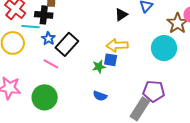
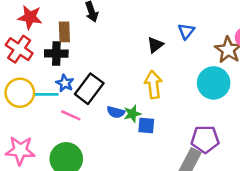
cyan line: (31, 27) -> (47, 94), moved
yellow arrow: (117, 45) -> (153, 85), turned 90
blue square: (111, 60) -> (146, 125), moved
blue semicircle: (100, 96) -> (116, 112), moved

